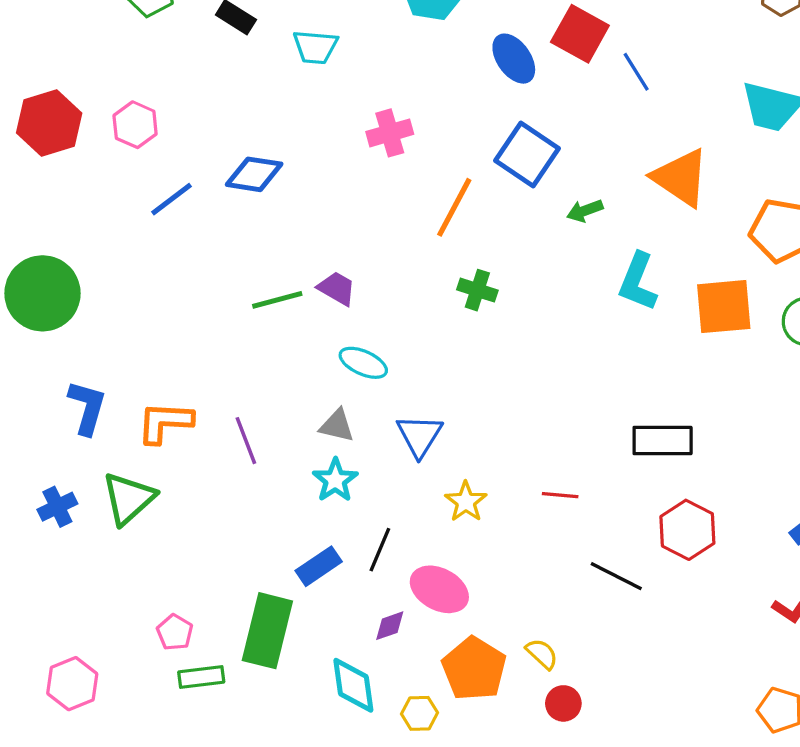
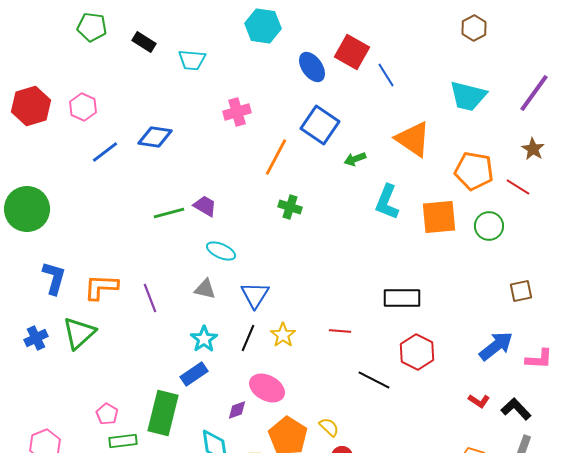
cyan star: (335, 480) -> (204, 339), moved
black line: (380, 550) -> (248, 338), moved

